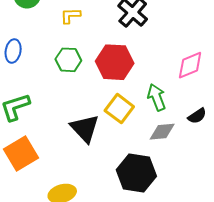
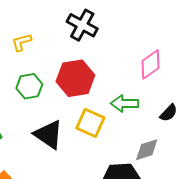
green arrow: (157, 97) -> (125, 103), turned -56
black triangle: (85, 128) -> (49, 135), moved
gray diamond: (162, 132) -> (147, 150), moved

